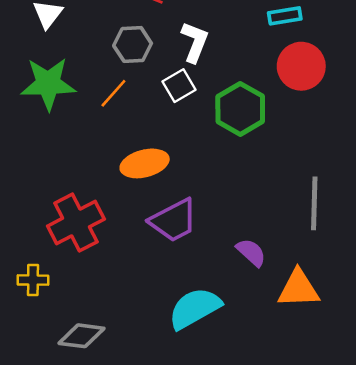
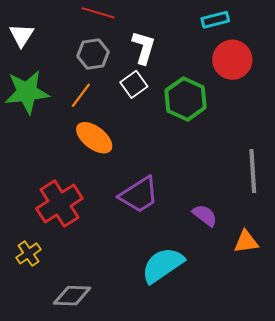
orange ellipse: (145, 163) -> (94, 138), moved, turned 57
yellow cross: (33, 280) -> (28, 254), turned -30
orange triangle: (299, 289) -> (246, 242), size x0.7

